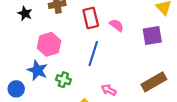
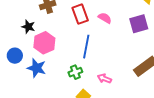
black star: (25, 13) -> (28, 27), moved
green cross: (63, 80) -> (75, 72), moved, turned -32
blue circle: (16, 89) -> (15, 56), moved

